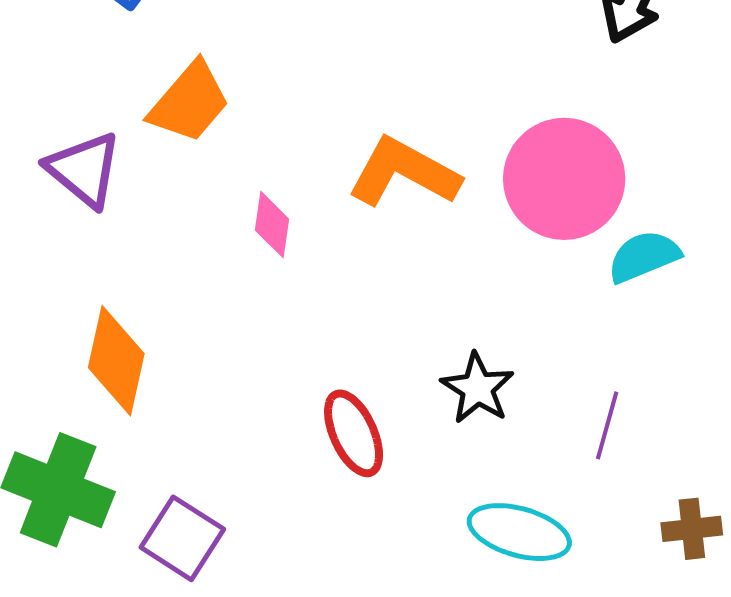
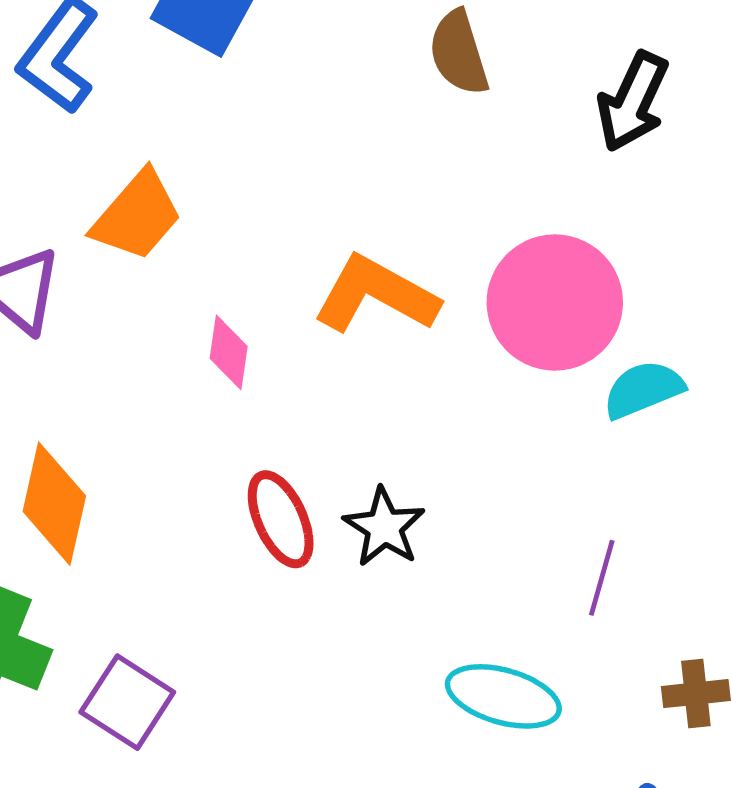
black star: (478, 388) -> (384, 527), moved
red ellipse: (354, 433) -> (281, 519), moved

